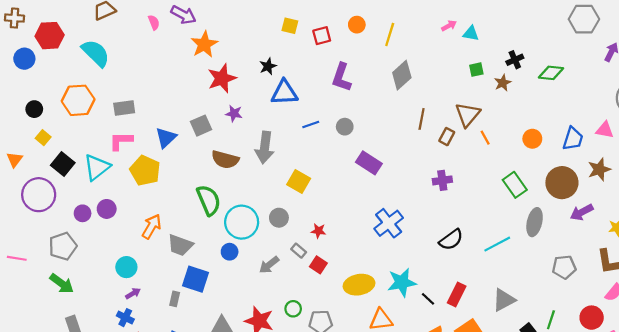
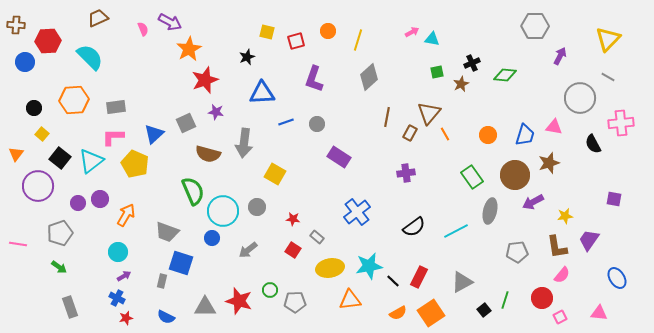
black star: (268, 66) -> (247, 57), moved
orange arrow: (152, 226) -> (126, 215), moved
gray rectangle: (299, 251) -> (317, 237), moved
green arrow: (62, 284) -> (59, 267), size x0.7

